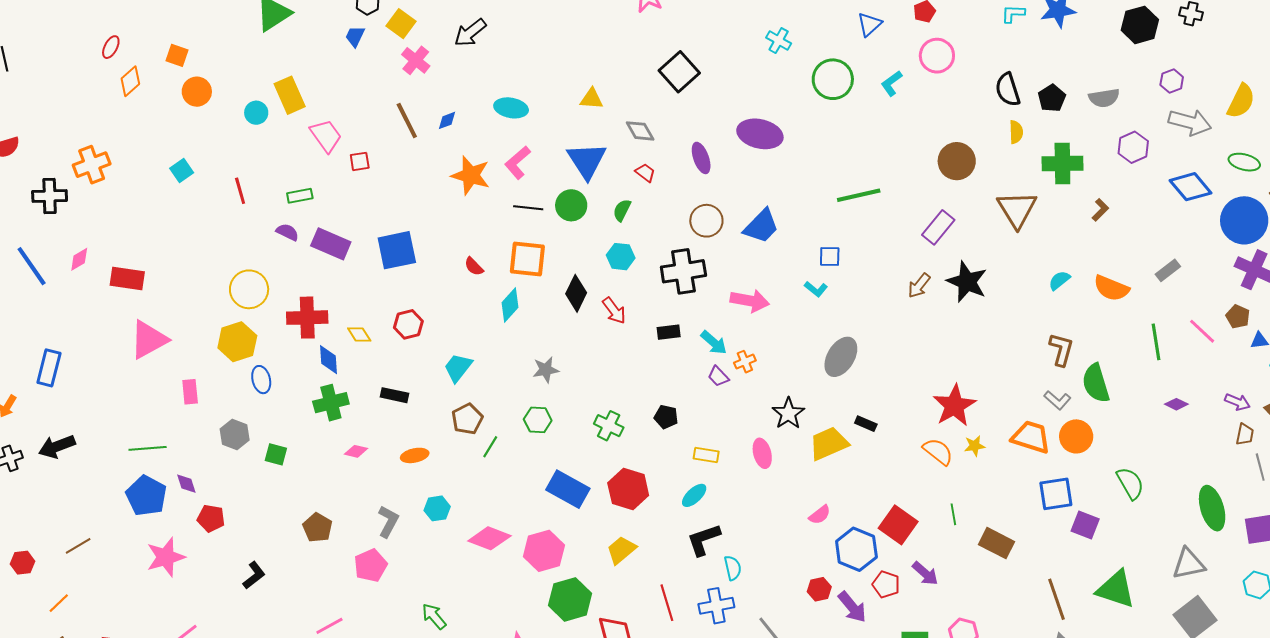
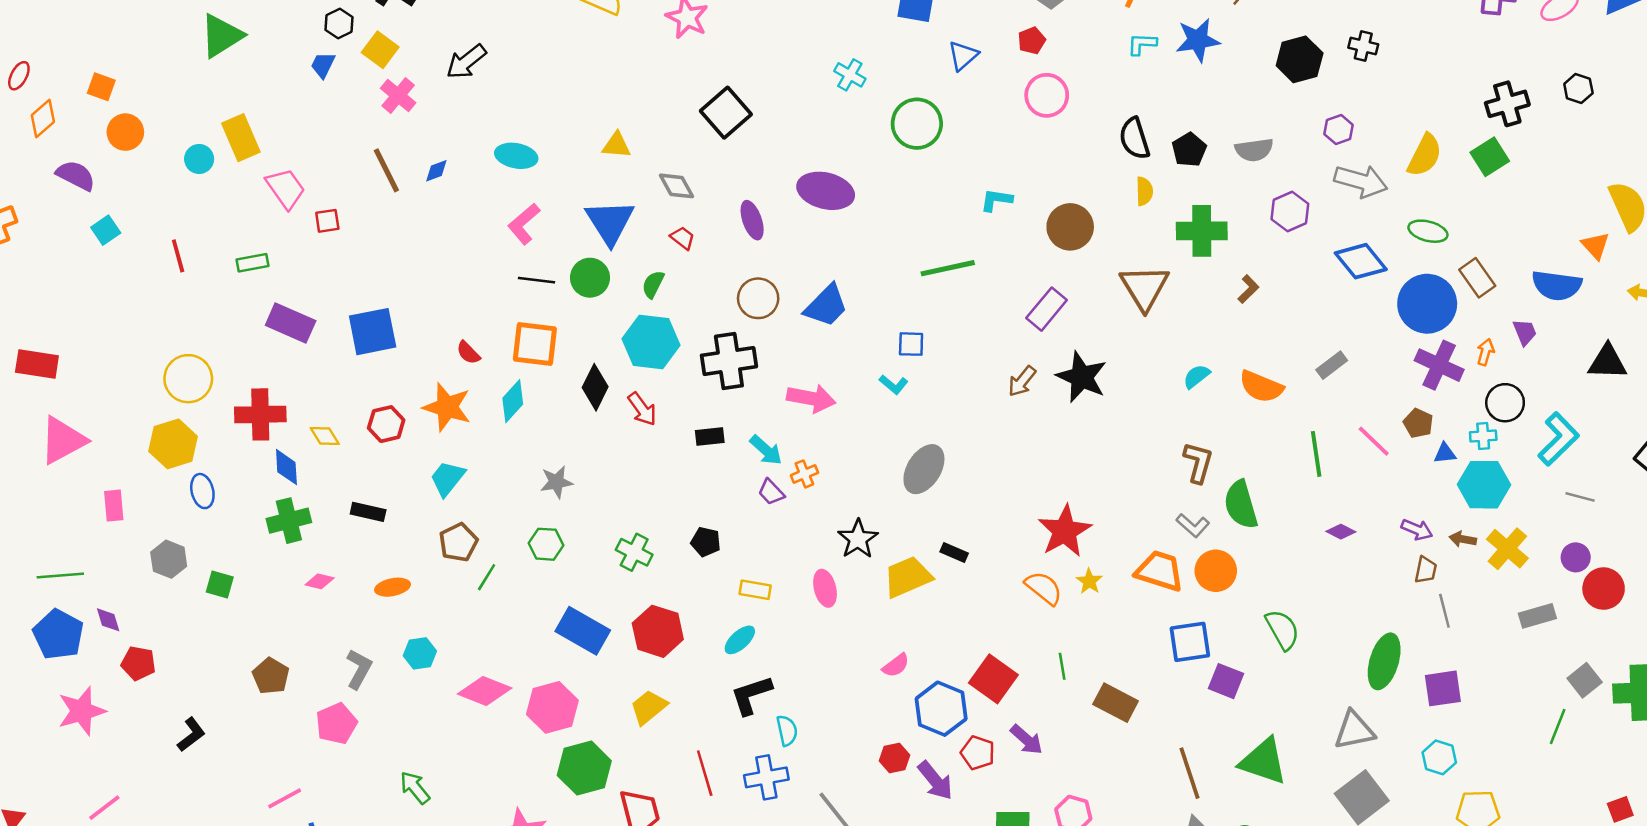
cyan L-shape: (892, 83) -> (996, 200), moved, turned 44
orange star: (471, 175) -> (447, 407), moved
purple semicircle: (287, 232) -> (76, 175), moved, size x1.4
cyan hexagon: (621, 257) -> (651, 342), size x1.6
yellow star: (975, 446) -> (1089, 581), turned -30
green ellipse: (1212, 508) -> (1384, 661), turned 33

